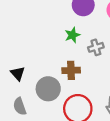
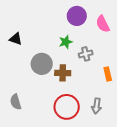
black triangle: (18, 73) -> (16, 39), moved, turned -32
gray circle: (48, 89) -> (42, 64), moved

